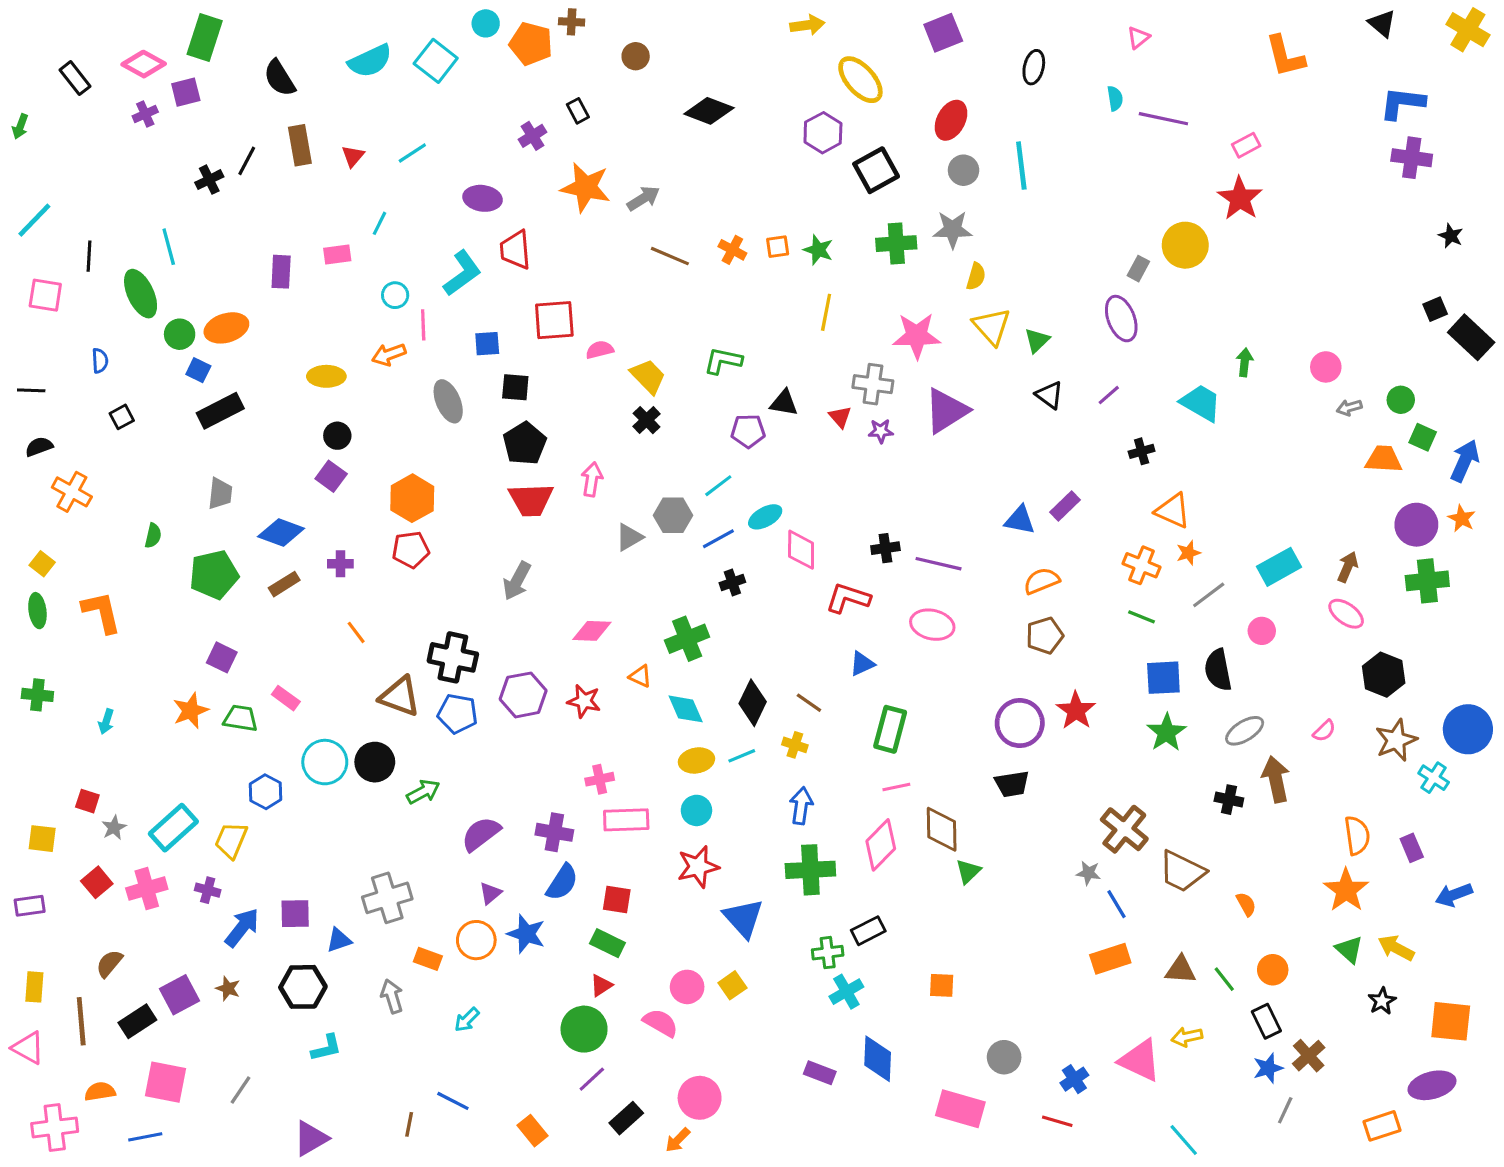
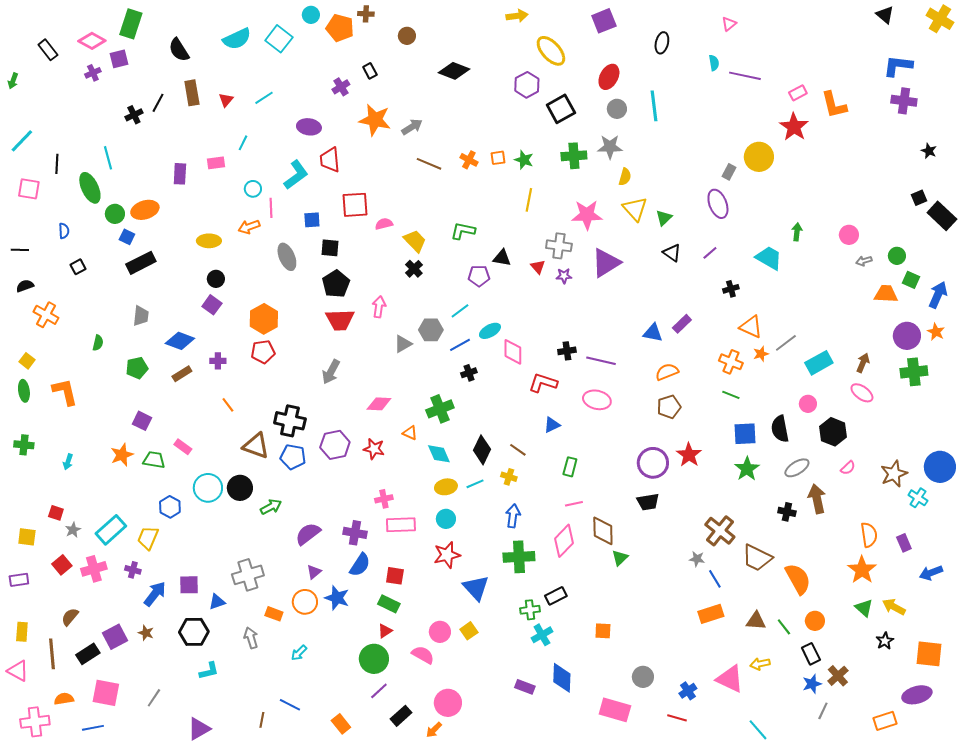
orange L-shape: (1285, 56) -> (834, 105), moved
green pentagon: (214, 575) -> (137, 368), size x0.7
gray line: (1209, 595) -> (786, 343), moved
black hexagon: (1384, 675) -> (833, 432), moved
green rectangle: (890, 729) -> (570, 467), size x0.7
orange semicircle: (1246, 904) -> (798, 579), size x2.0

